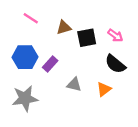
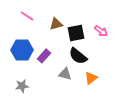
black semicircle: (115, 64) -> (78, 56), moved
gray star: (25, 98) -> (22, 86), size x0.6

